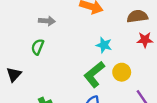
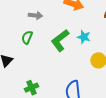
green L-shape: (94, 74) -> (60, 40), moved

